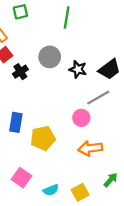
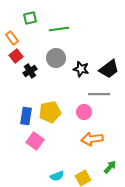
green line: (67, 17) -> (59, 29), moved, turned 72
gray line: (98, 98) -> (99, 94), turned 30
yellow pentagon: (43, 138) -> (50, 112), moved
pink square: (22, 178) -> (35, 141), moved

